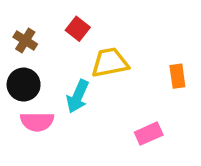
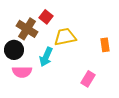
brown cross: (25, 41) -> (27, 29), moved, size x1.5
pink rectangle: (149, 134) -> (88, 79), turned -35

